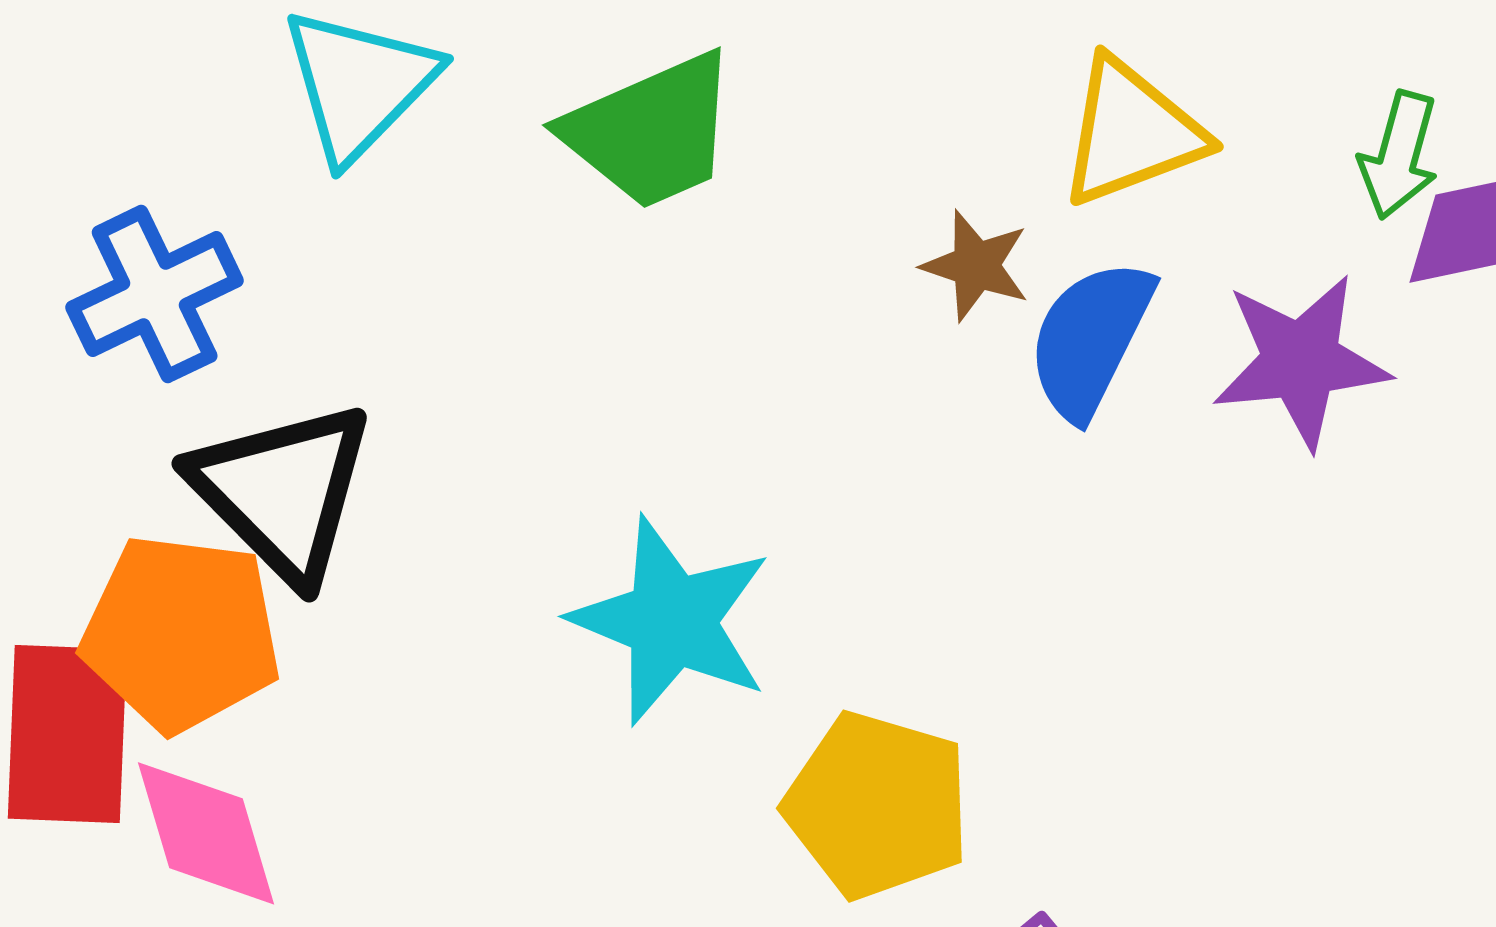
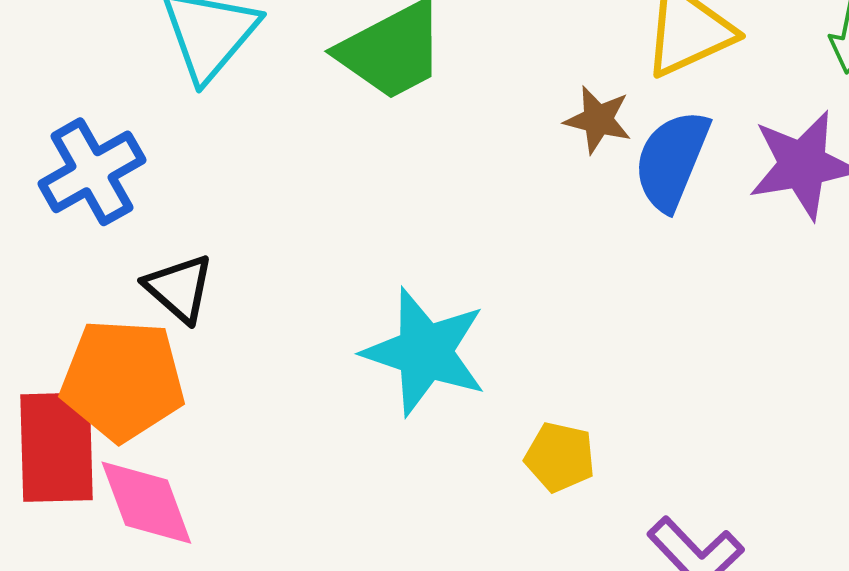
black triangle: (282, 491) -> (179, 288), size x0.6
yellow pentagon: (877, 805) -> (560, 457), size x0.6

